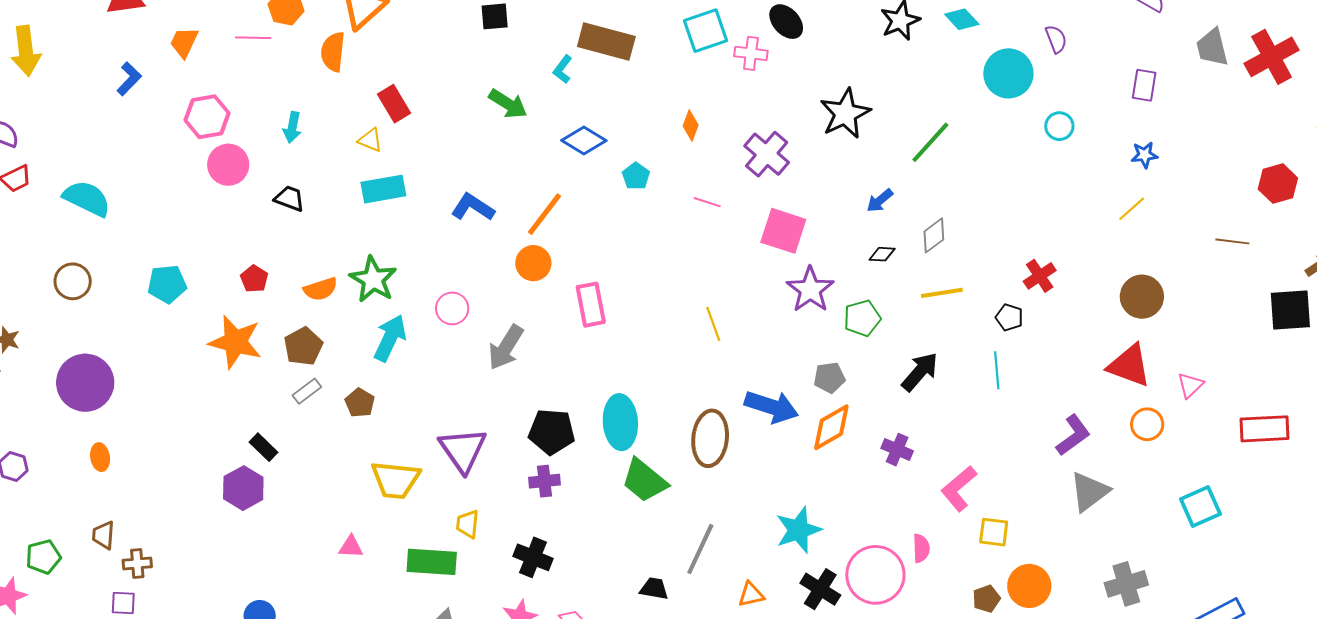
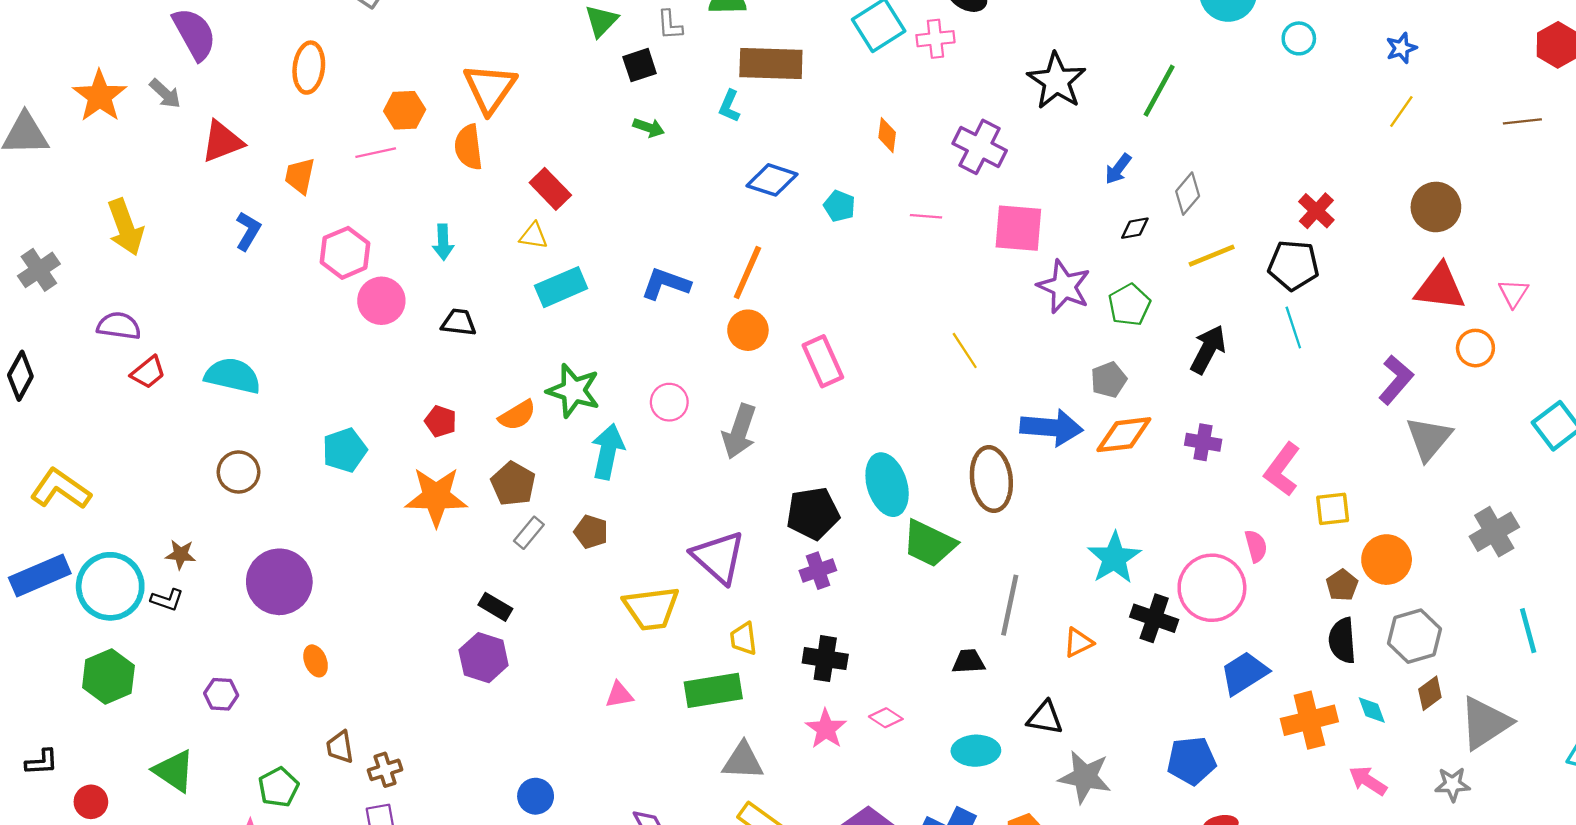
green arrow: (508, 104) -> (649, 128), moved, size x0.7
black pentagon: (1009, 317) -> (1293, 265), size x1.6
orange diamond: (831, 427) -> (1124, 435), turned 36

